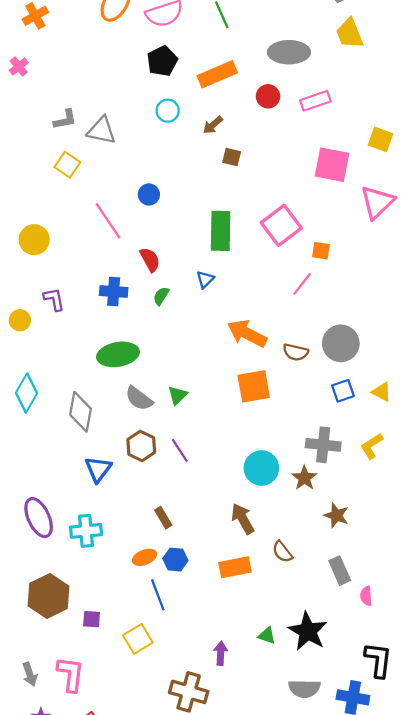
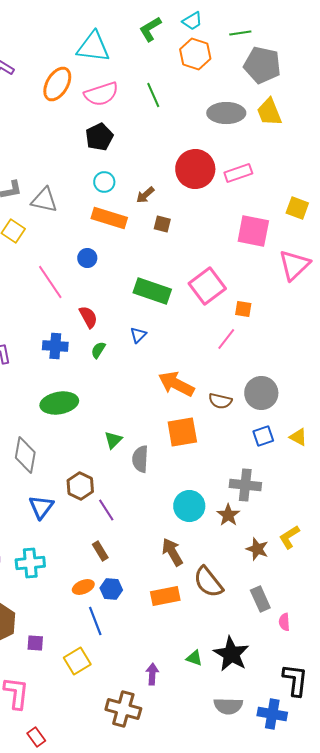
gray ellipse: (289, 52) -> (226, 113), moved
orange rectangle: (217, 74) -> (109, 218), moved, turned 40
red circle: (268, 96) -> (195, 169), size x1.8
green rectangle: (221, 231) -> (152, 291), turned -72
gray semicircle: (139, 399) -> (140, 459), moved, turned 56
yellow L-shape: (372, 446) -> (289, 537), moved
purple line: (180, 450) -> (106, 510), moved
brown semicircle: (282, 552) -> (208, 582), size x1.6

